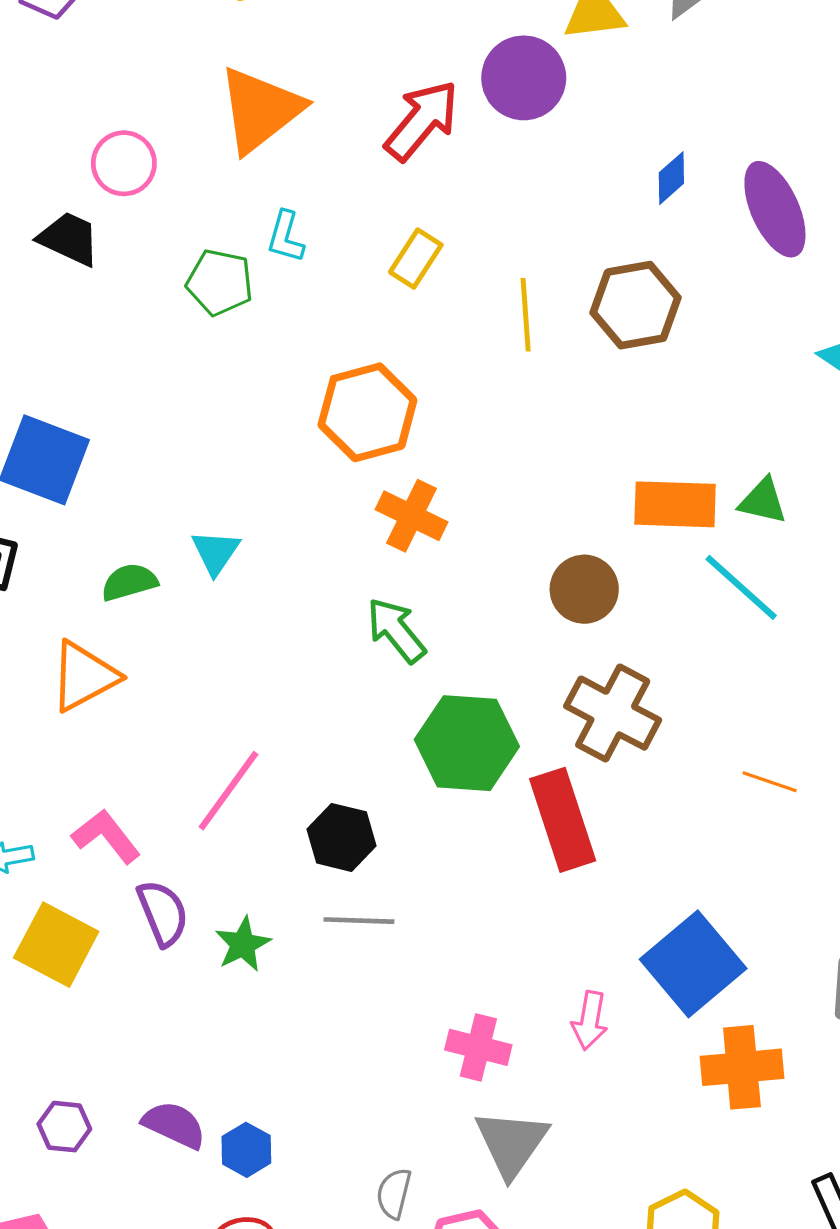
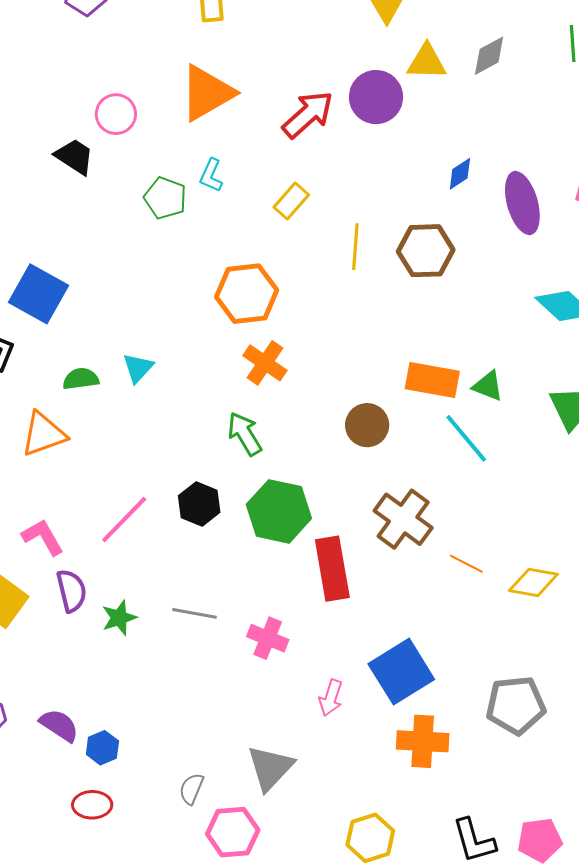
brown cross: (613, 713) -> (403, 519), moved
black hexagon: (341, 837) -> (199, 504), moved
pink cross: (478, 1047) -> (268, 638), moved

